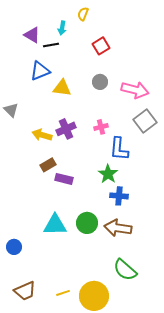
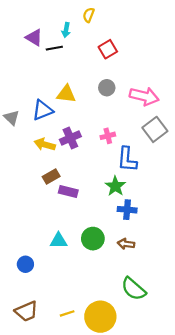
blue triangle: (40, 71) -> (43, 110), moved
cyan triangle: (55, 225) -> (59, 241), size x0.7
brown arrow: (118, 228) -> (126, 244), size x0.6
blue circle: (14, 247) -> (25, 264), moved

